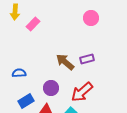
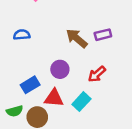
blue semicircle: (19, 73) -> (22, 35), moved
red arrow: (82, 92) -> (97, 74), size x0.7

